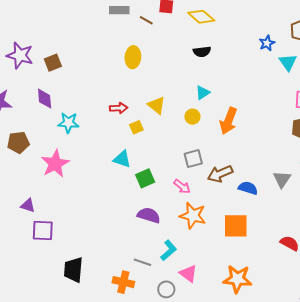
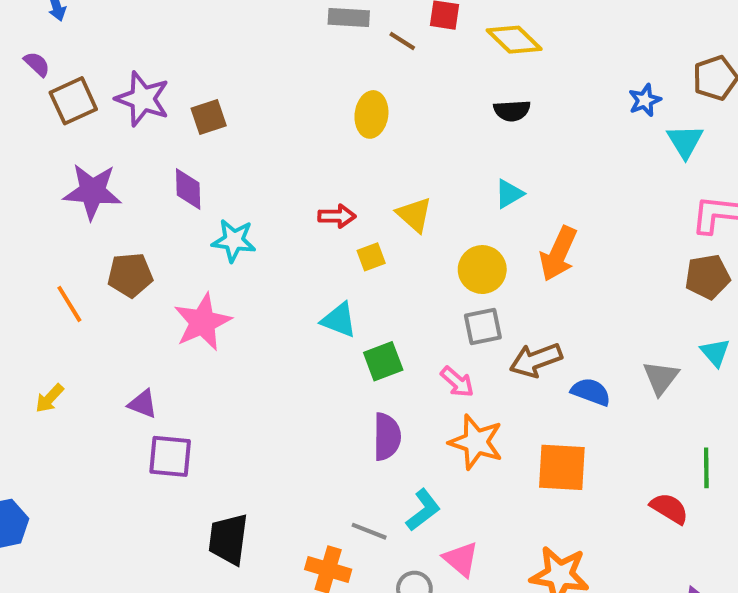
yellow circle: (192, 117) -> (482, 270), moved, size x1.5
purple semicircle: (149, 215) -> (387, 437), turned 70

